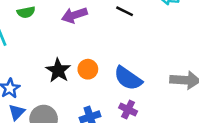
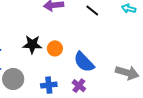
black star: (58, 70) -> (32, 44), turned 30

